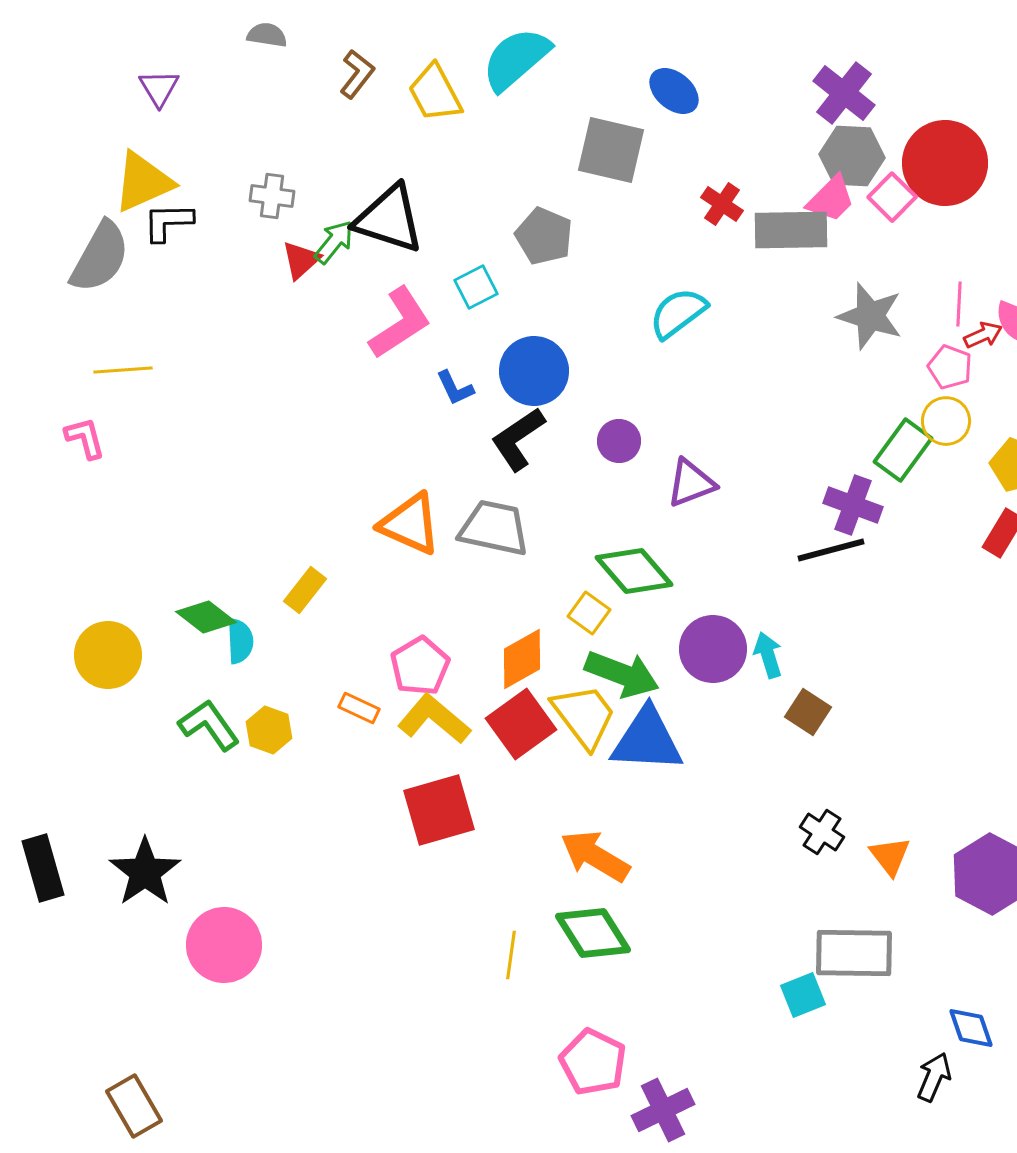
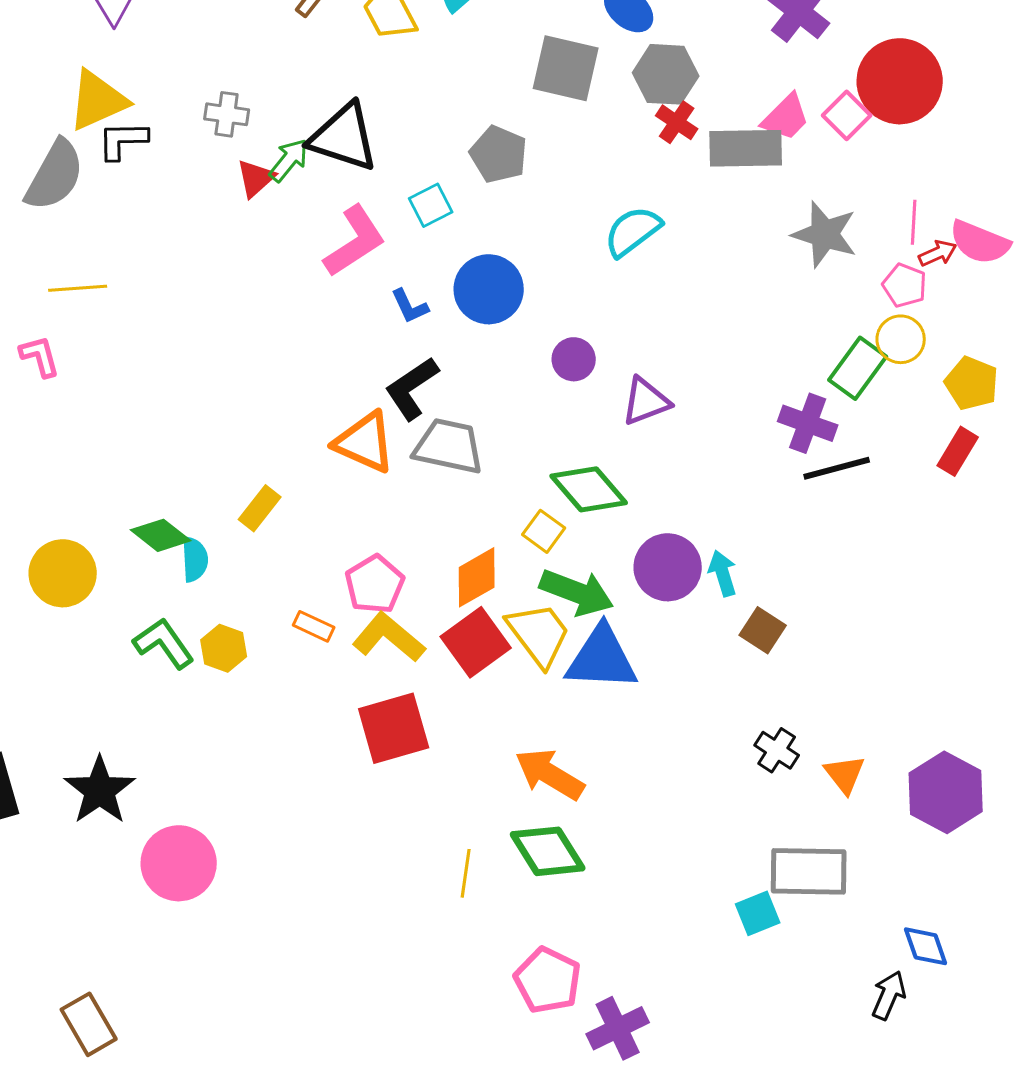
gray hexagon: (852, 156) -> (666, 74), moved
black L-shape: (518, 439) -> (412, 388), moved
black line: (831, 550) -> (837, 468), moved

